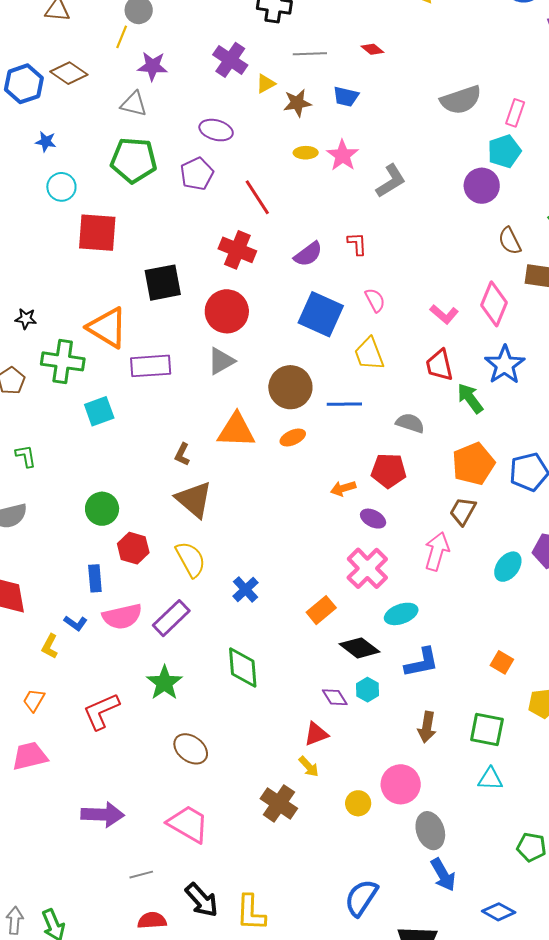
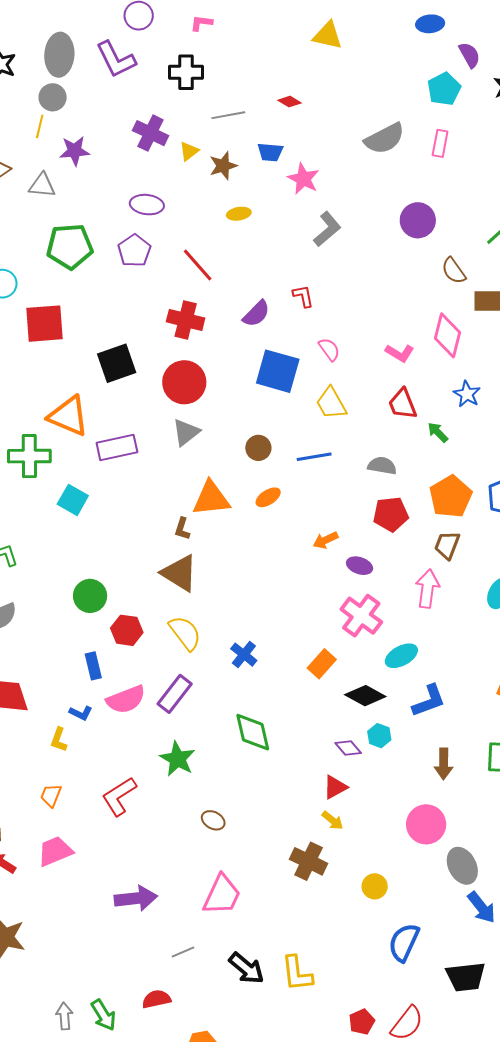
gray triangle: (134, 104) -> (42, 185), moved
cyan pentagon: (504, 151) -> (444, 89), moved
pink star: (343, 155) -> (303, 179), moved
blue star: (505, 365) -> (467, 394), size x0.7
brown circle: (290, 387) -> (258, 448), size x0.6
green arrow: (470, 398) -> (438, 432), size x0.7
cyan square: (99, 411) -> (73, 500), turned -32
brown L-shape: (182, 454) -> (182, 529), moved
red pentagon: (389, 471) -> (391, 514), moved
brown ellipse: (191, 749) -> (213, 820), size x0.7
yellow circle: (358, 803) -> (375, 886), moved
pink trapezoid: (188, 824) -> (222, 895), turned 93
red semicircle: (152, 920) -> (156, 999), moved

